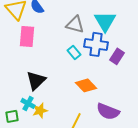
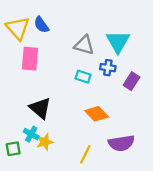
blue cross: (96, 44) -> (108, 68), size x0.6
cyan rectangle: (74, 52) -> (83, 77), turned -32
black triangle: (36, 80) -> (40, 108), turned -35
purple semicircle: (108, 111) -> (121, 143), turned -30

